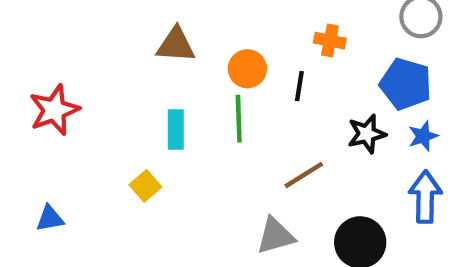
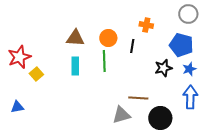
brown triangle: (176, 45) -> (75, 38), moved
brown line: (304, 175) -> (138, 98), moved, turned 36
yellow square: (145, 186) -> (36, 74), moved

